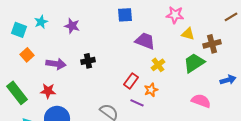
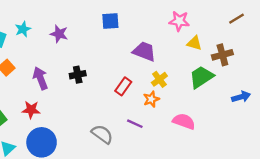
blue square: (125, 15) -> (110, 21), moved
brown line: (231, 17) -> (236, 19), moved
purple arrow: (56, 64) -> (40, 78), turned -120
red rectangle: (131, 81) -> (123, 86), moved
orange star: (151, 90) -> (151, 99), moved
pink semicircle: (201, 101) -> (184, 121), moved

